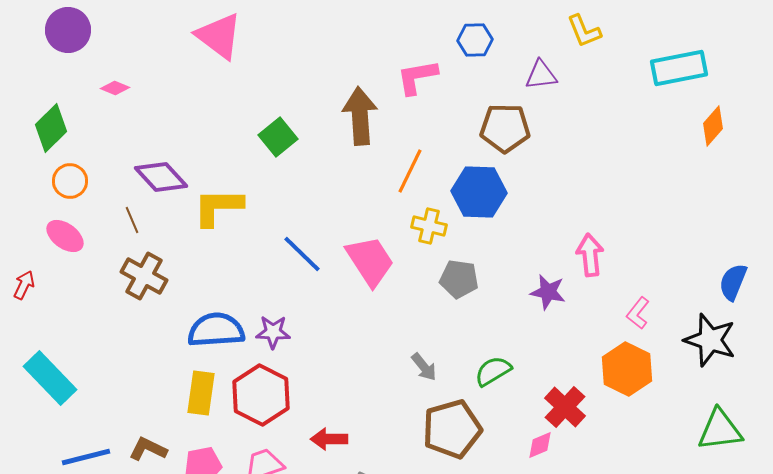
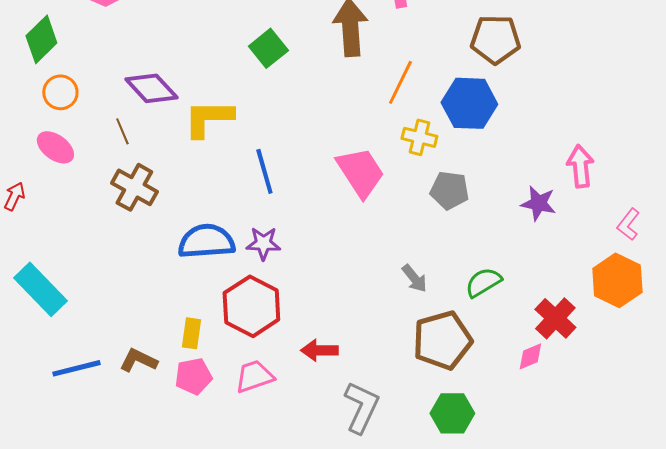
blue line: (302, 254) -> (264, 171), moved, turned 30
yellow rectangle: (201, 393) -> (191, 333), moved, size x0.7

